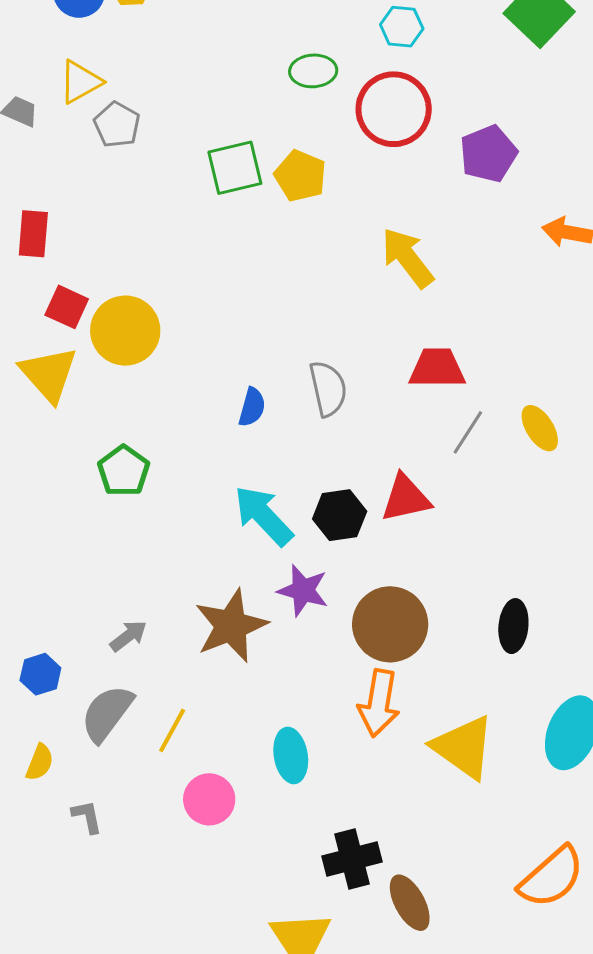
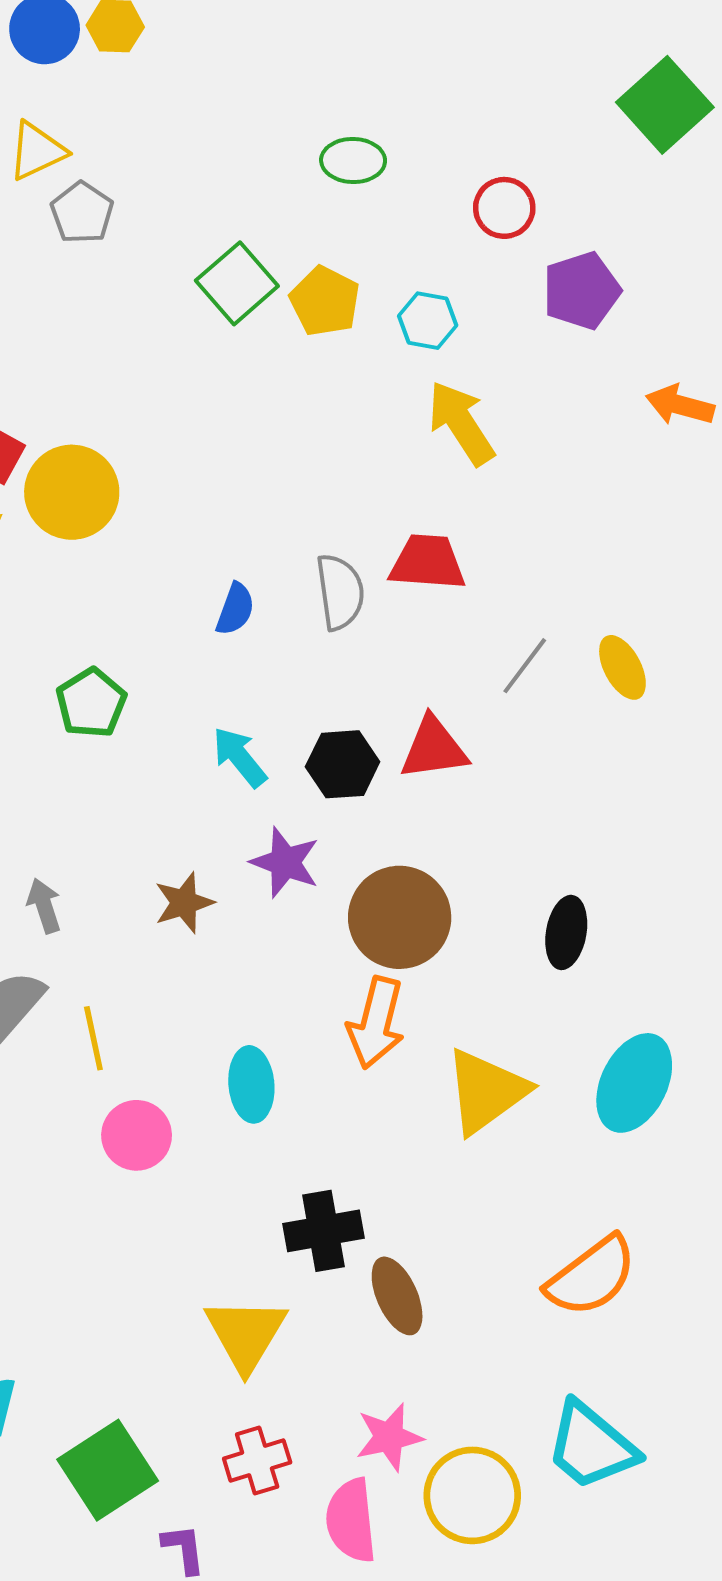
cyan hexagon: (402, 27) -> (428, 321), moved
red circle: (394, 109) -> (504, 208), moved, size x0.6
green square: (235, 168) -> (237, 283), turned -32
red trapezoid: (437, 368) -> (427, 562), moved
green pentagon: (124, 471) -> (91, 703), moved
cyan arrow: (263, 516) -> (239, 757), size x0.7
brown star: (231, 626) -> (184, 903), size x0.6
gray arrow: (128, 636) -> (44, 906), turned -75
yellow line: (172, 730) -> (93, 1038), turned -45
yellow triangle: (464, 747) -> (486, 1091), turned 44

